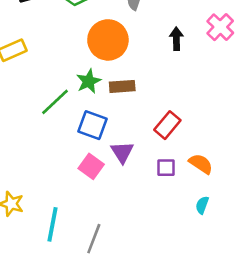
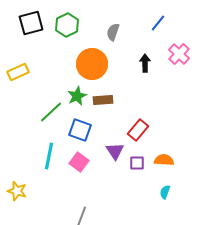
purple triangle: (122, 152) -> (115, 151), moved
orange semicircle: (201, 164) -> (164, 160), turned -30
cyan line: (53, 224) -> (49, 156), moved

